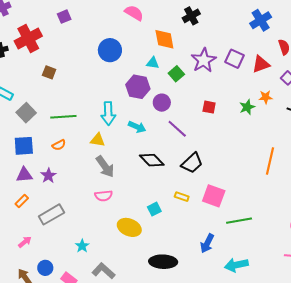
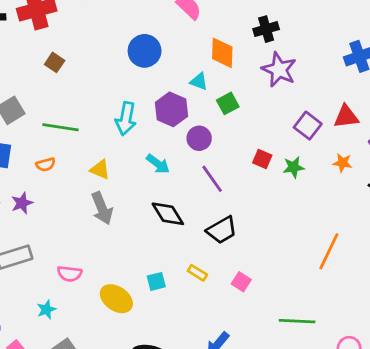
purple square: (235, 59) -> (308, 126), moved
purple star: (204, 60) -> (279, 70), moved, turned -30
green star: (247, 107) -> (294, 167), moved
cyan arrow: (108, 113) -> (126, 119), moved
pink semicircle: (104, 196) -> (70, 274), moved
pink square: (214, 196) -> (241, 282), size x0.6
green line: (239, 221) -> (297, 321), moved

